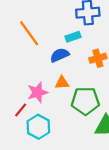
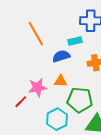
cyan hexagon: (38, 127) -> (57, 119), moved

